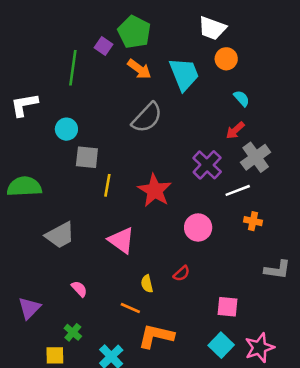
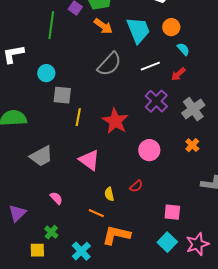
orange circle: (226, 59) -> (171, 27), moved
gray cross: (256, 157) -> (193, 109), moved
white line: (238, 190) -> (150, 66), moved
orange cross: (253, 221) -> (192, 145), turned 32

